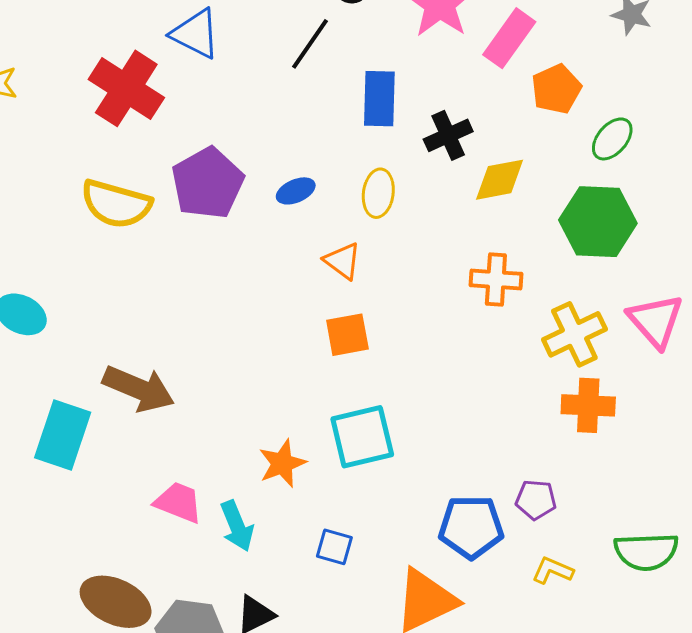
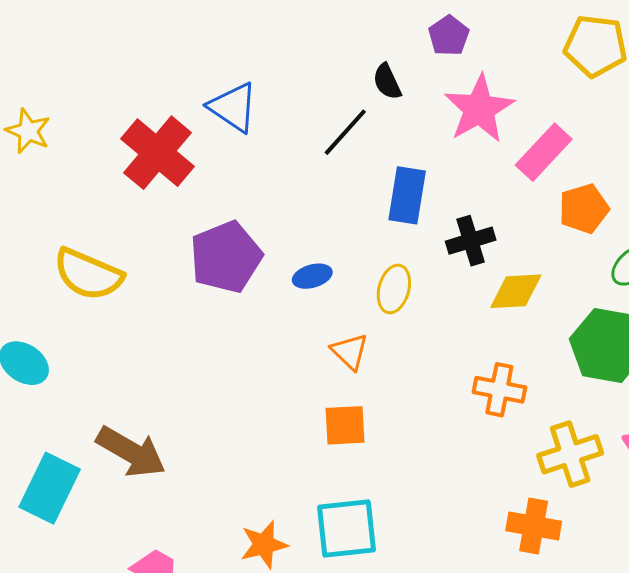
yellow semicircle: (116, 204) -> (88, 274), moved
orange cross: (588, 405) -> (534, 526), moved

